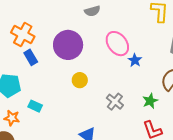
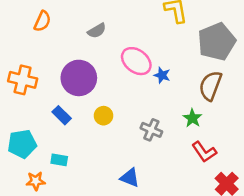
blue rectangle: (31, 57) -> (62, 115), moved

